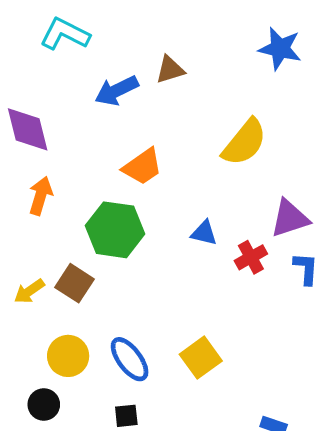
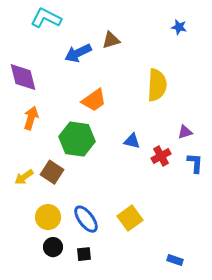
blue star: (280, 49) -> (179, 27), size x0.6
yellow semicircle: (244, 142) -> (157, 85), turned -36
purple triangle: (290, 218) -> (185, 132), size x0.6
black circle: (44, 404) -> (53, 247), moved

